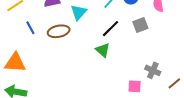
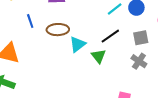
cyan triangle: (79, 12) -> (78, 44), moved
gray cross: (153, 70) -> (139, 61), moved

